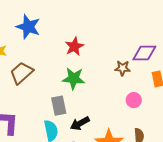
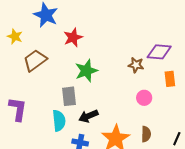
red star: (74, 46) -> (73, 37), moved
green star: (74, 78) -> (86, 71), turned -30

